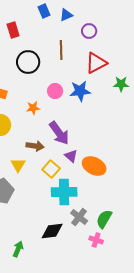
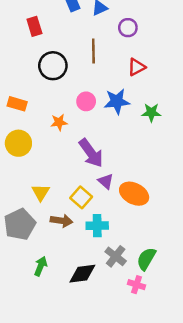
red triangle: (96, 63) -> (137, 67), size x0.7
green star: (121, 84) -> (151, 112), moved
brown arrow: (35, 146) -> (61, 221), moved
cyan cross: (64, 192) -> (97, 226), size x0.7
green arrow: (18, 249) -> (41, 266), moved

